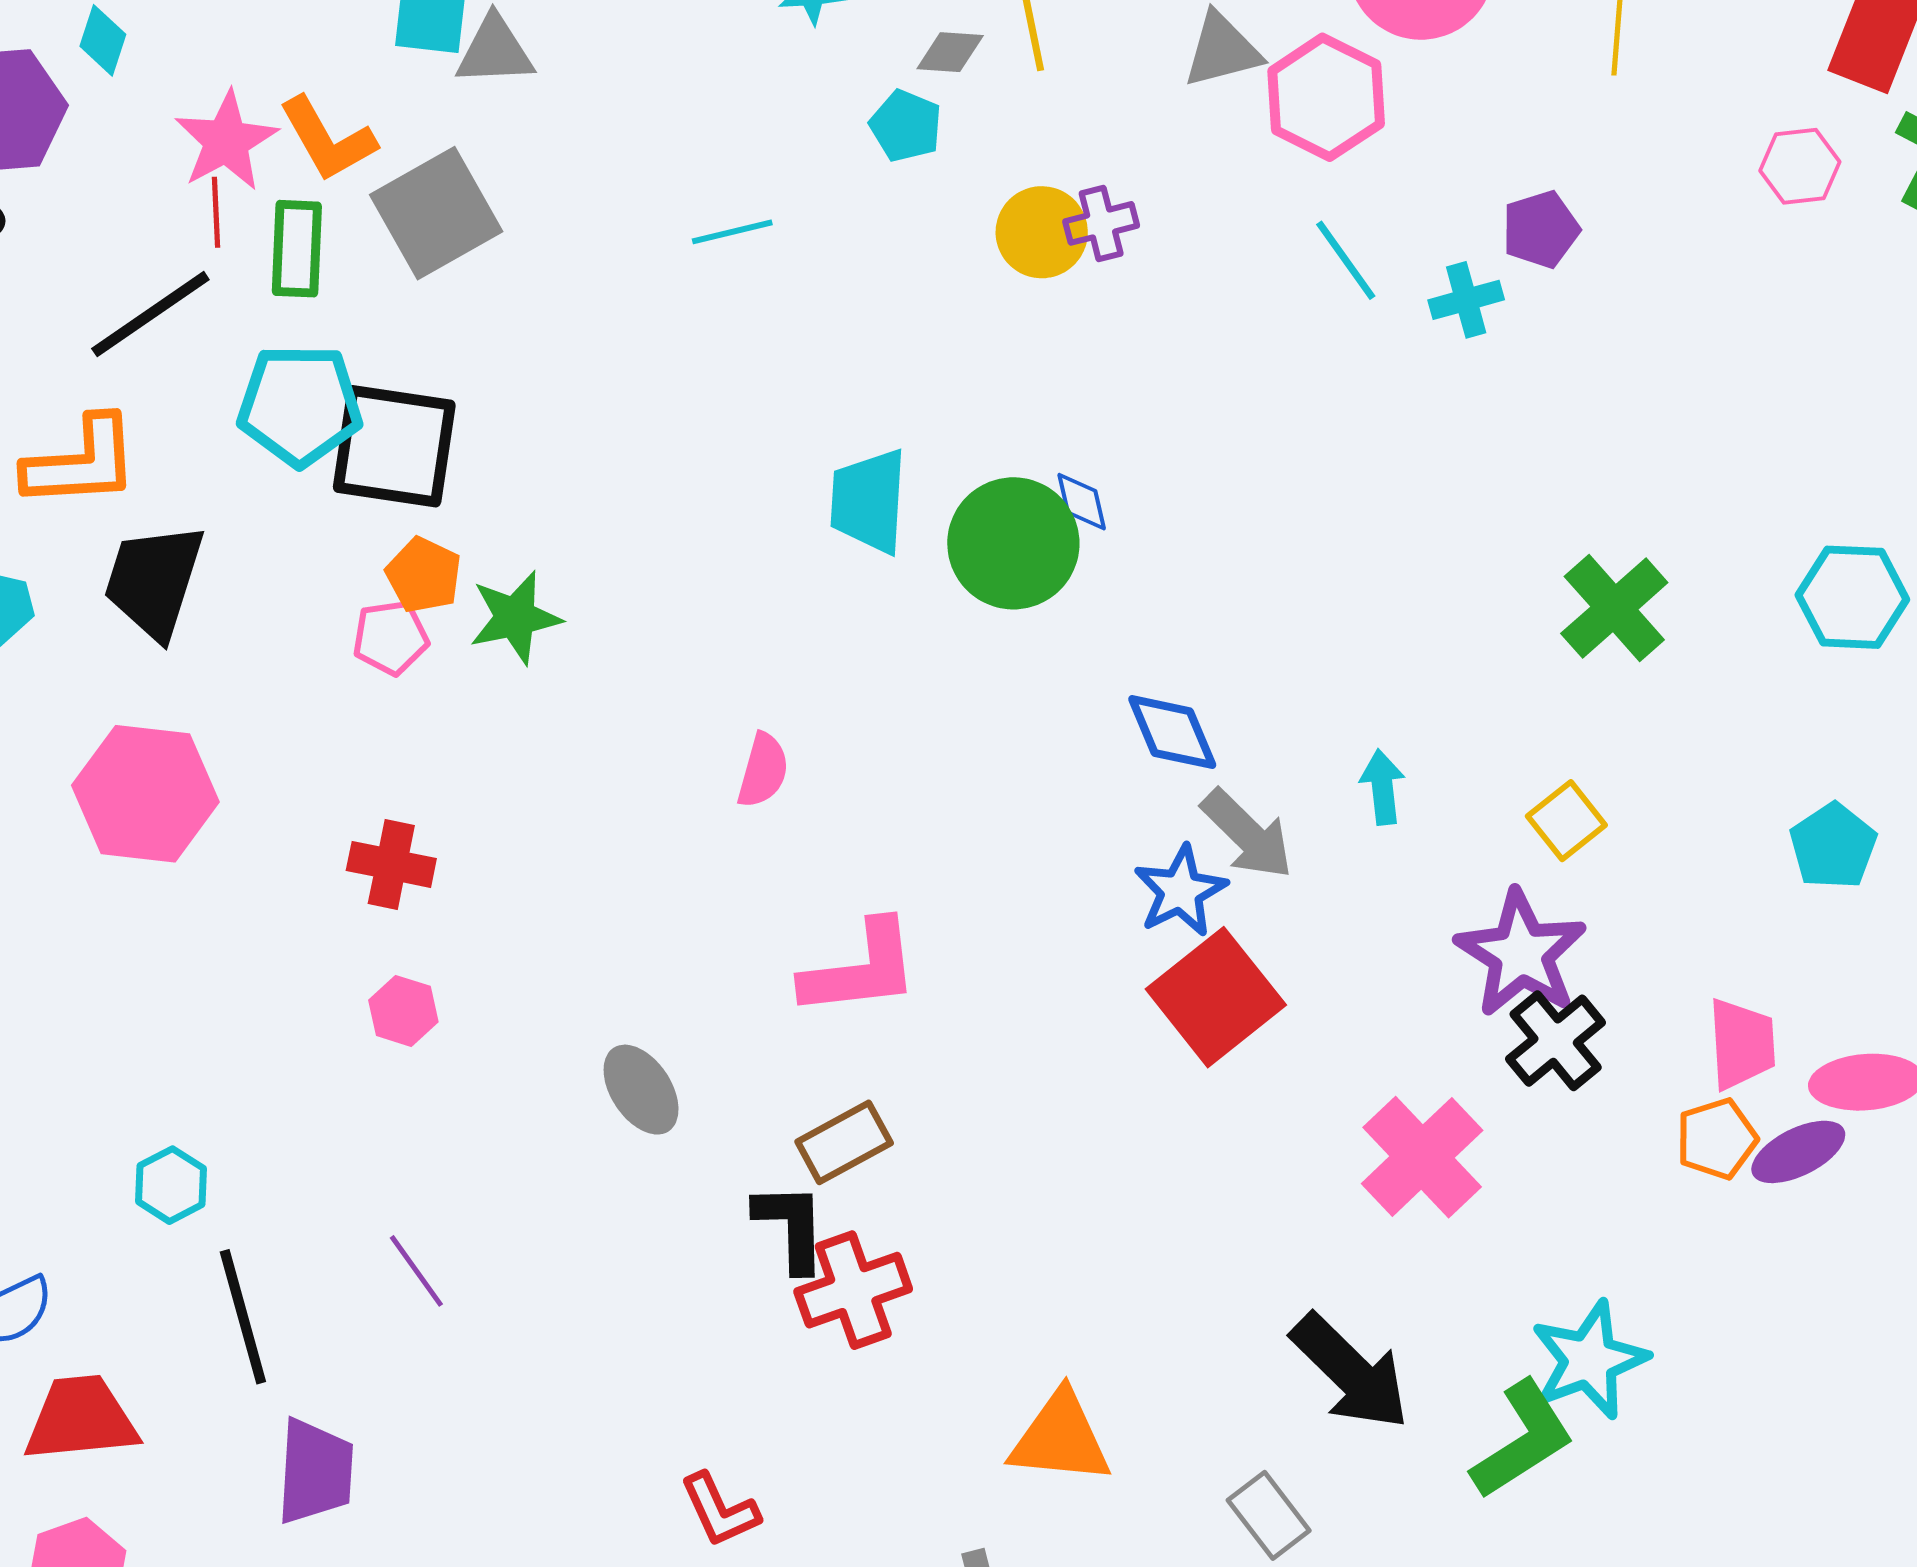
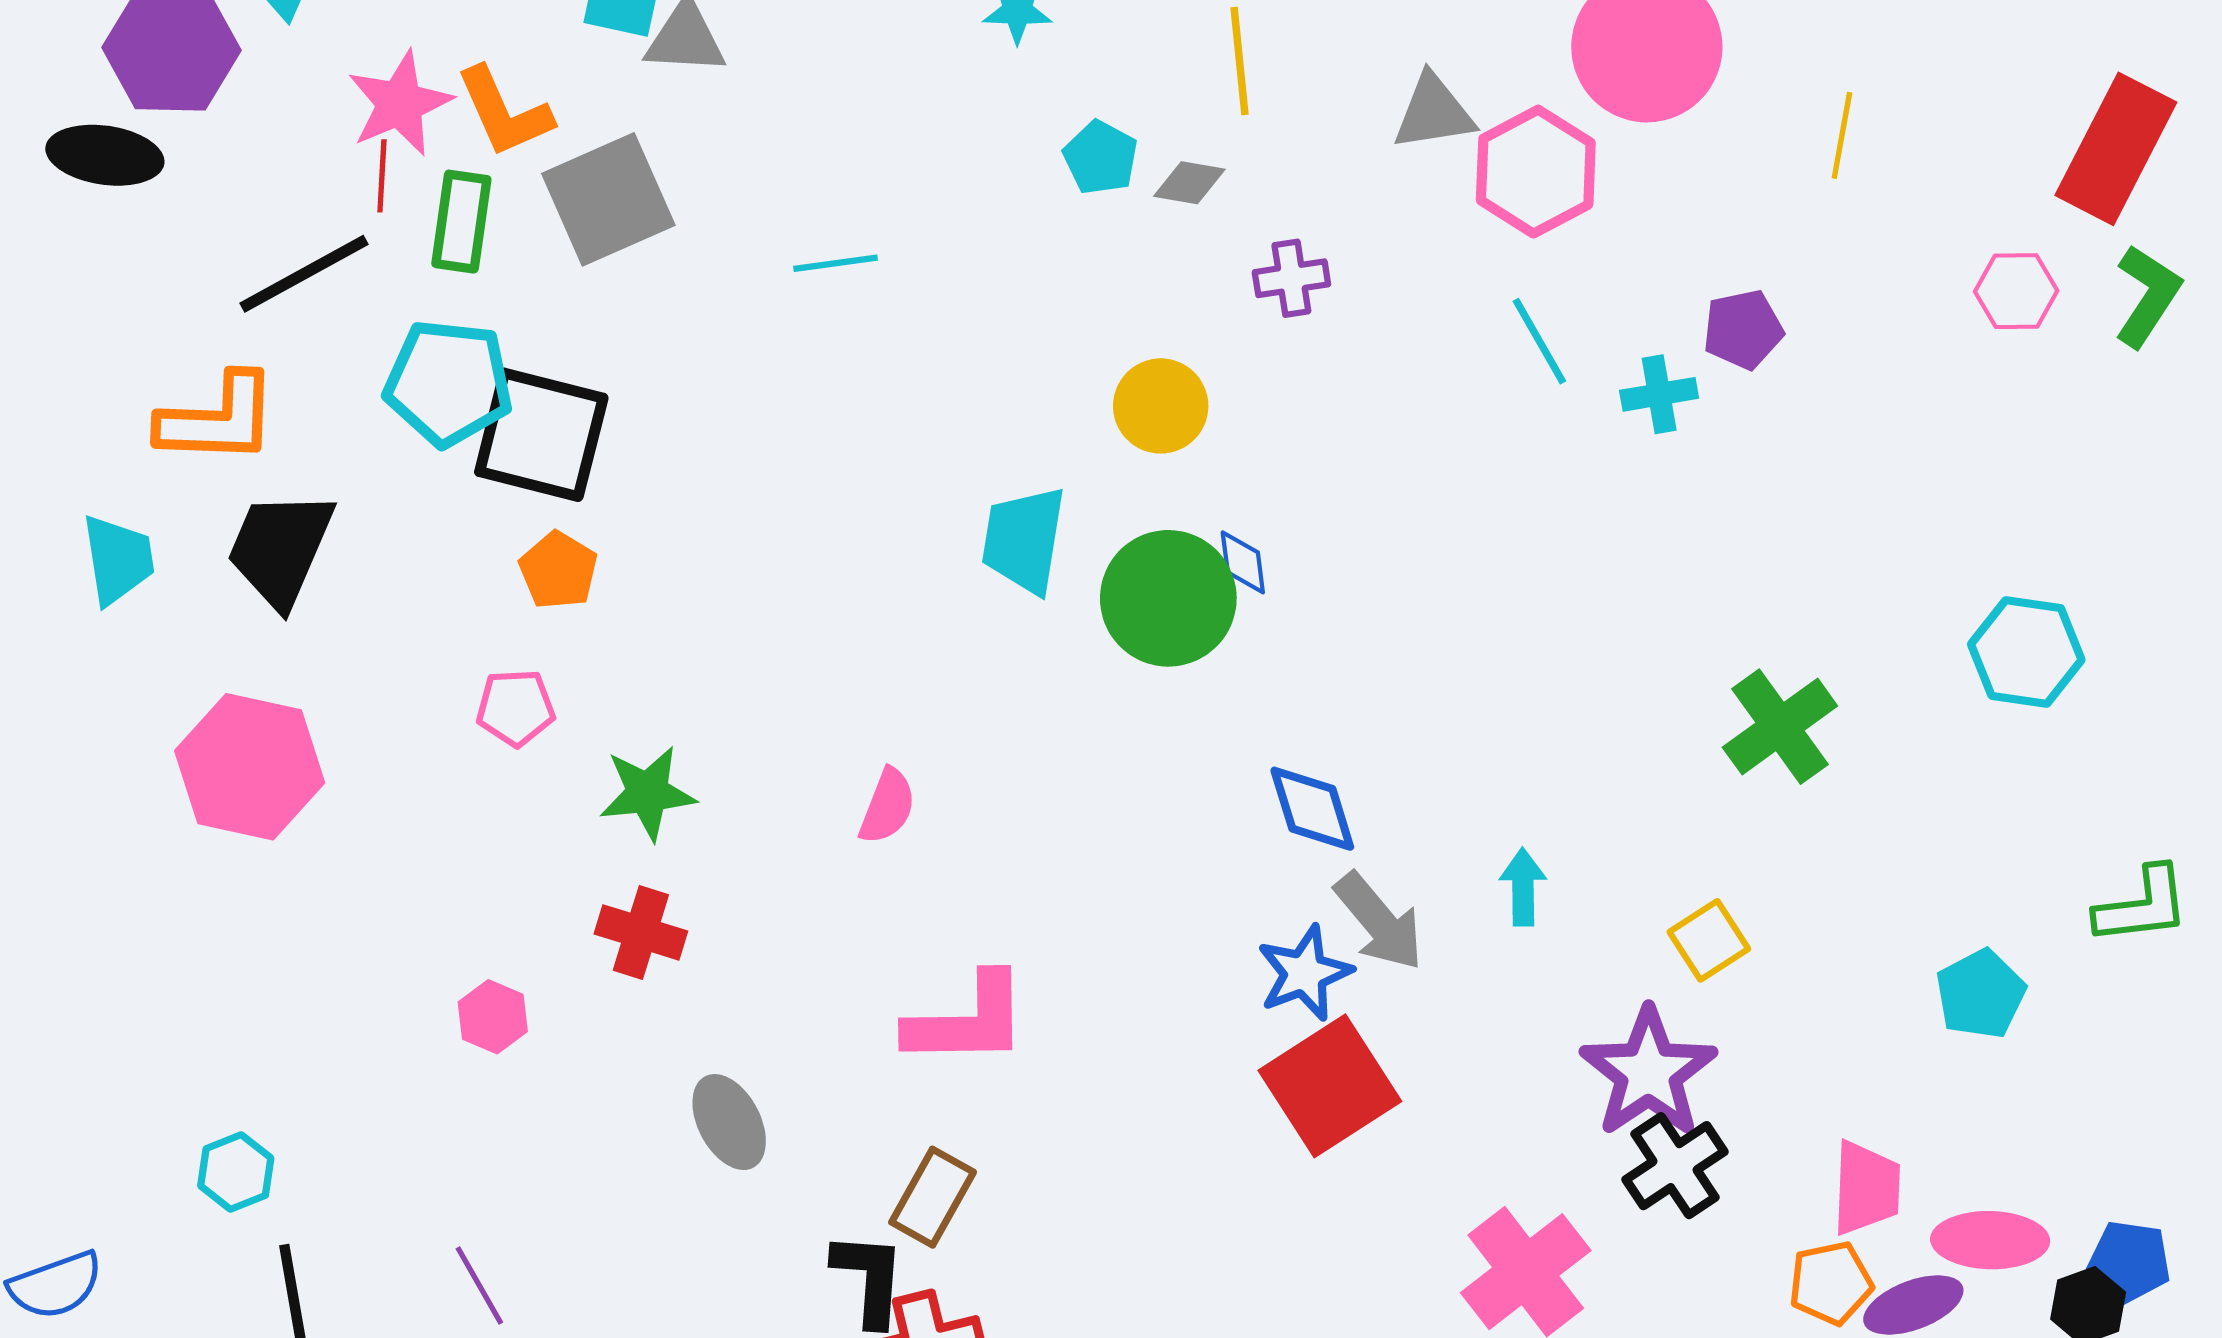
gray diamond: (950, 52) -> (1189, 183), moved
cyan line: (732, 232) -> (836, 263), moved
yellow circle: (1042, 232) -> (1161, 406), moved
cyan hexagon: (1852, 597) -> (2026, 652), moved
green star: (515, 617) -> (648, 793), moved
pink pentagon: (391, 638) -> (516, 708), moved
red cross: (391, 864) -> (641, 932), moved
brown rectangle: (844, 1142) -> (933, 1197), turned -38

